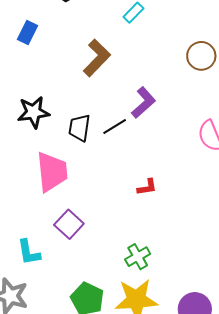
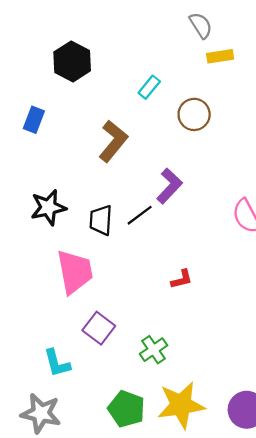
brown circle: (201, 56) -> (194, 114), moved
green cross: (138, 257) -> (154, 350), moved

